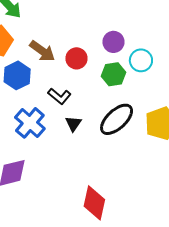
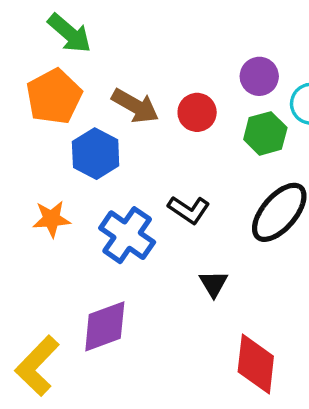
black L-shape: (59, 96) -> (189, 210), moved
black triangle: (73, 124) -> (214, 284), moved

